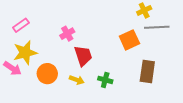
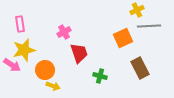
pink rectangle: (21, 25) -> (20, 24), turned -63
brown rectangle: (147, 72) -> (140, 68), turned -35
yellow arrow: (77, 80) -> (53, 86), moved

